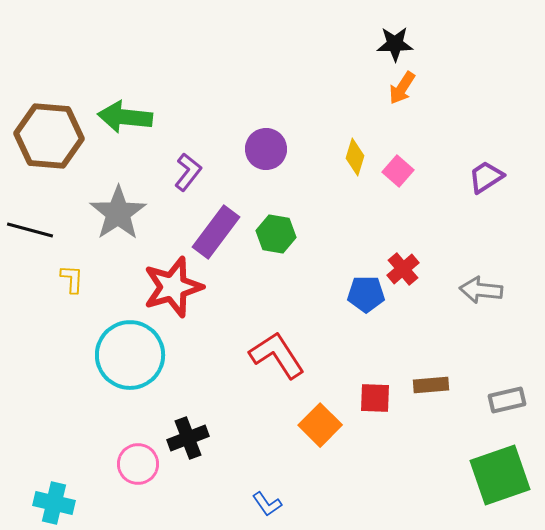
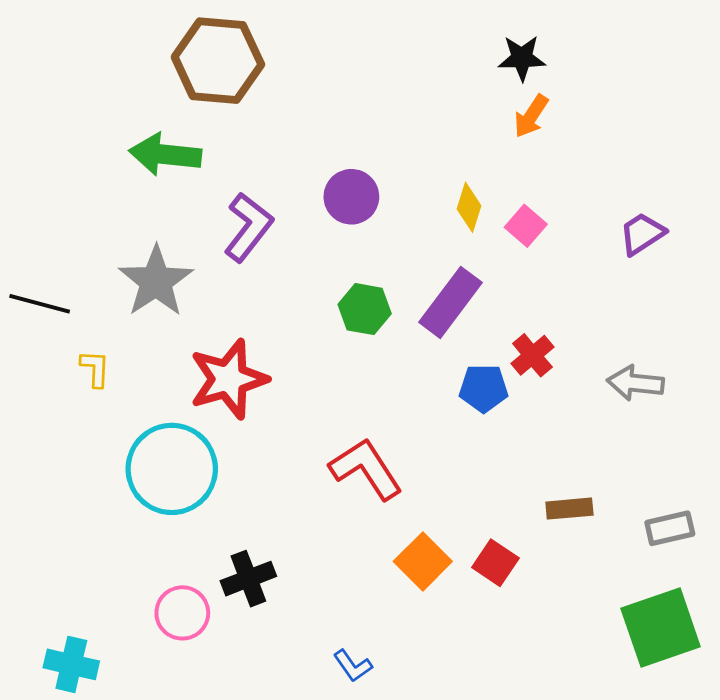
brown hexagon: (49, 136) -> (218, 61), moved
purple L-shape: (188, 172) -> (248, 227), size x1.4
purple rectangle: (216, 232) -> (451, 302), moved
red square: (375, 398) -> (495, 563), moved, turned 32

